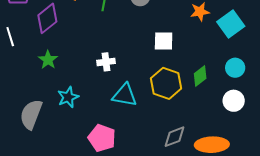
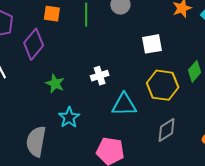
green star: (48, 60) -> (55, 84), moved
gray diamond: (174, 137) -> (167, 130), moved

